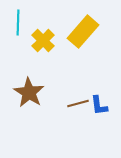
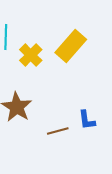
brown line: (78, 104) -> (58, 131), moved

